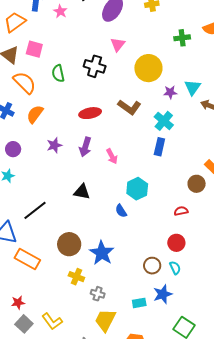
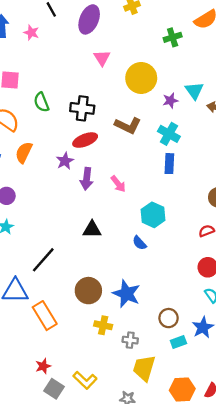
black cross: (95, 66) -> (82, 108), moved
purple star: (54, 145) -> (65, 161), moved
orange rectangle: (27, 259) -> (45, 316), turned 40
brown circle: (152, 266) -> (169, 318), moved

